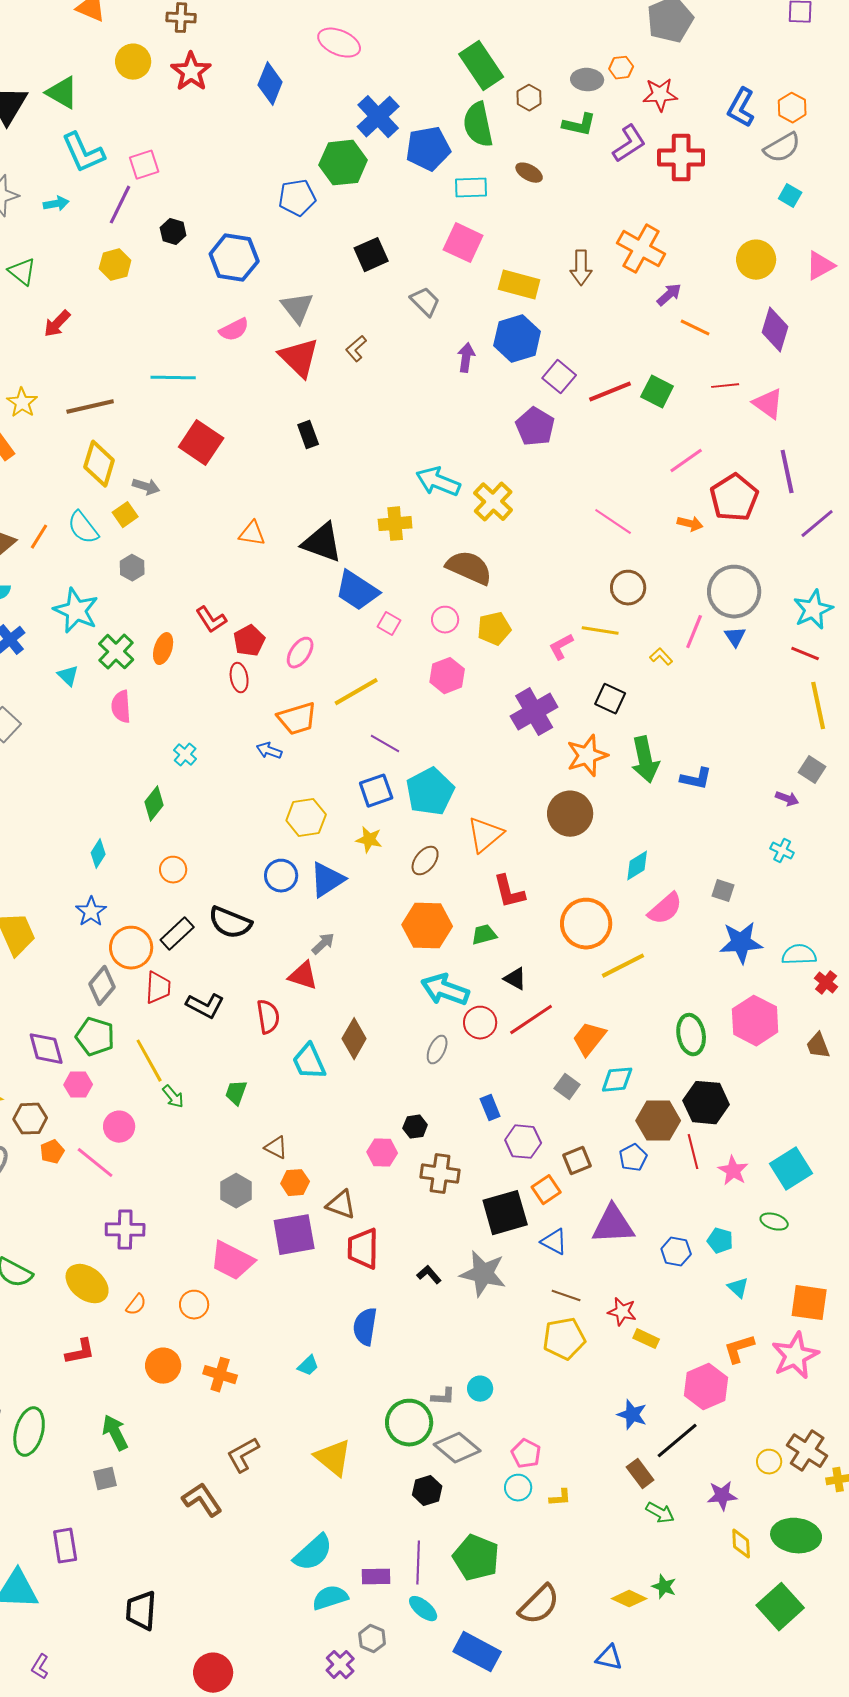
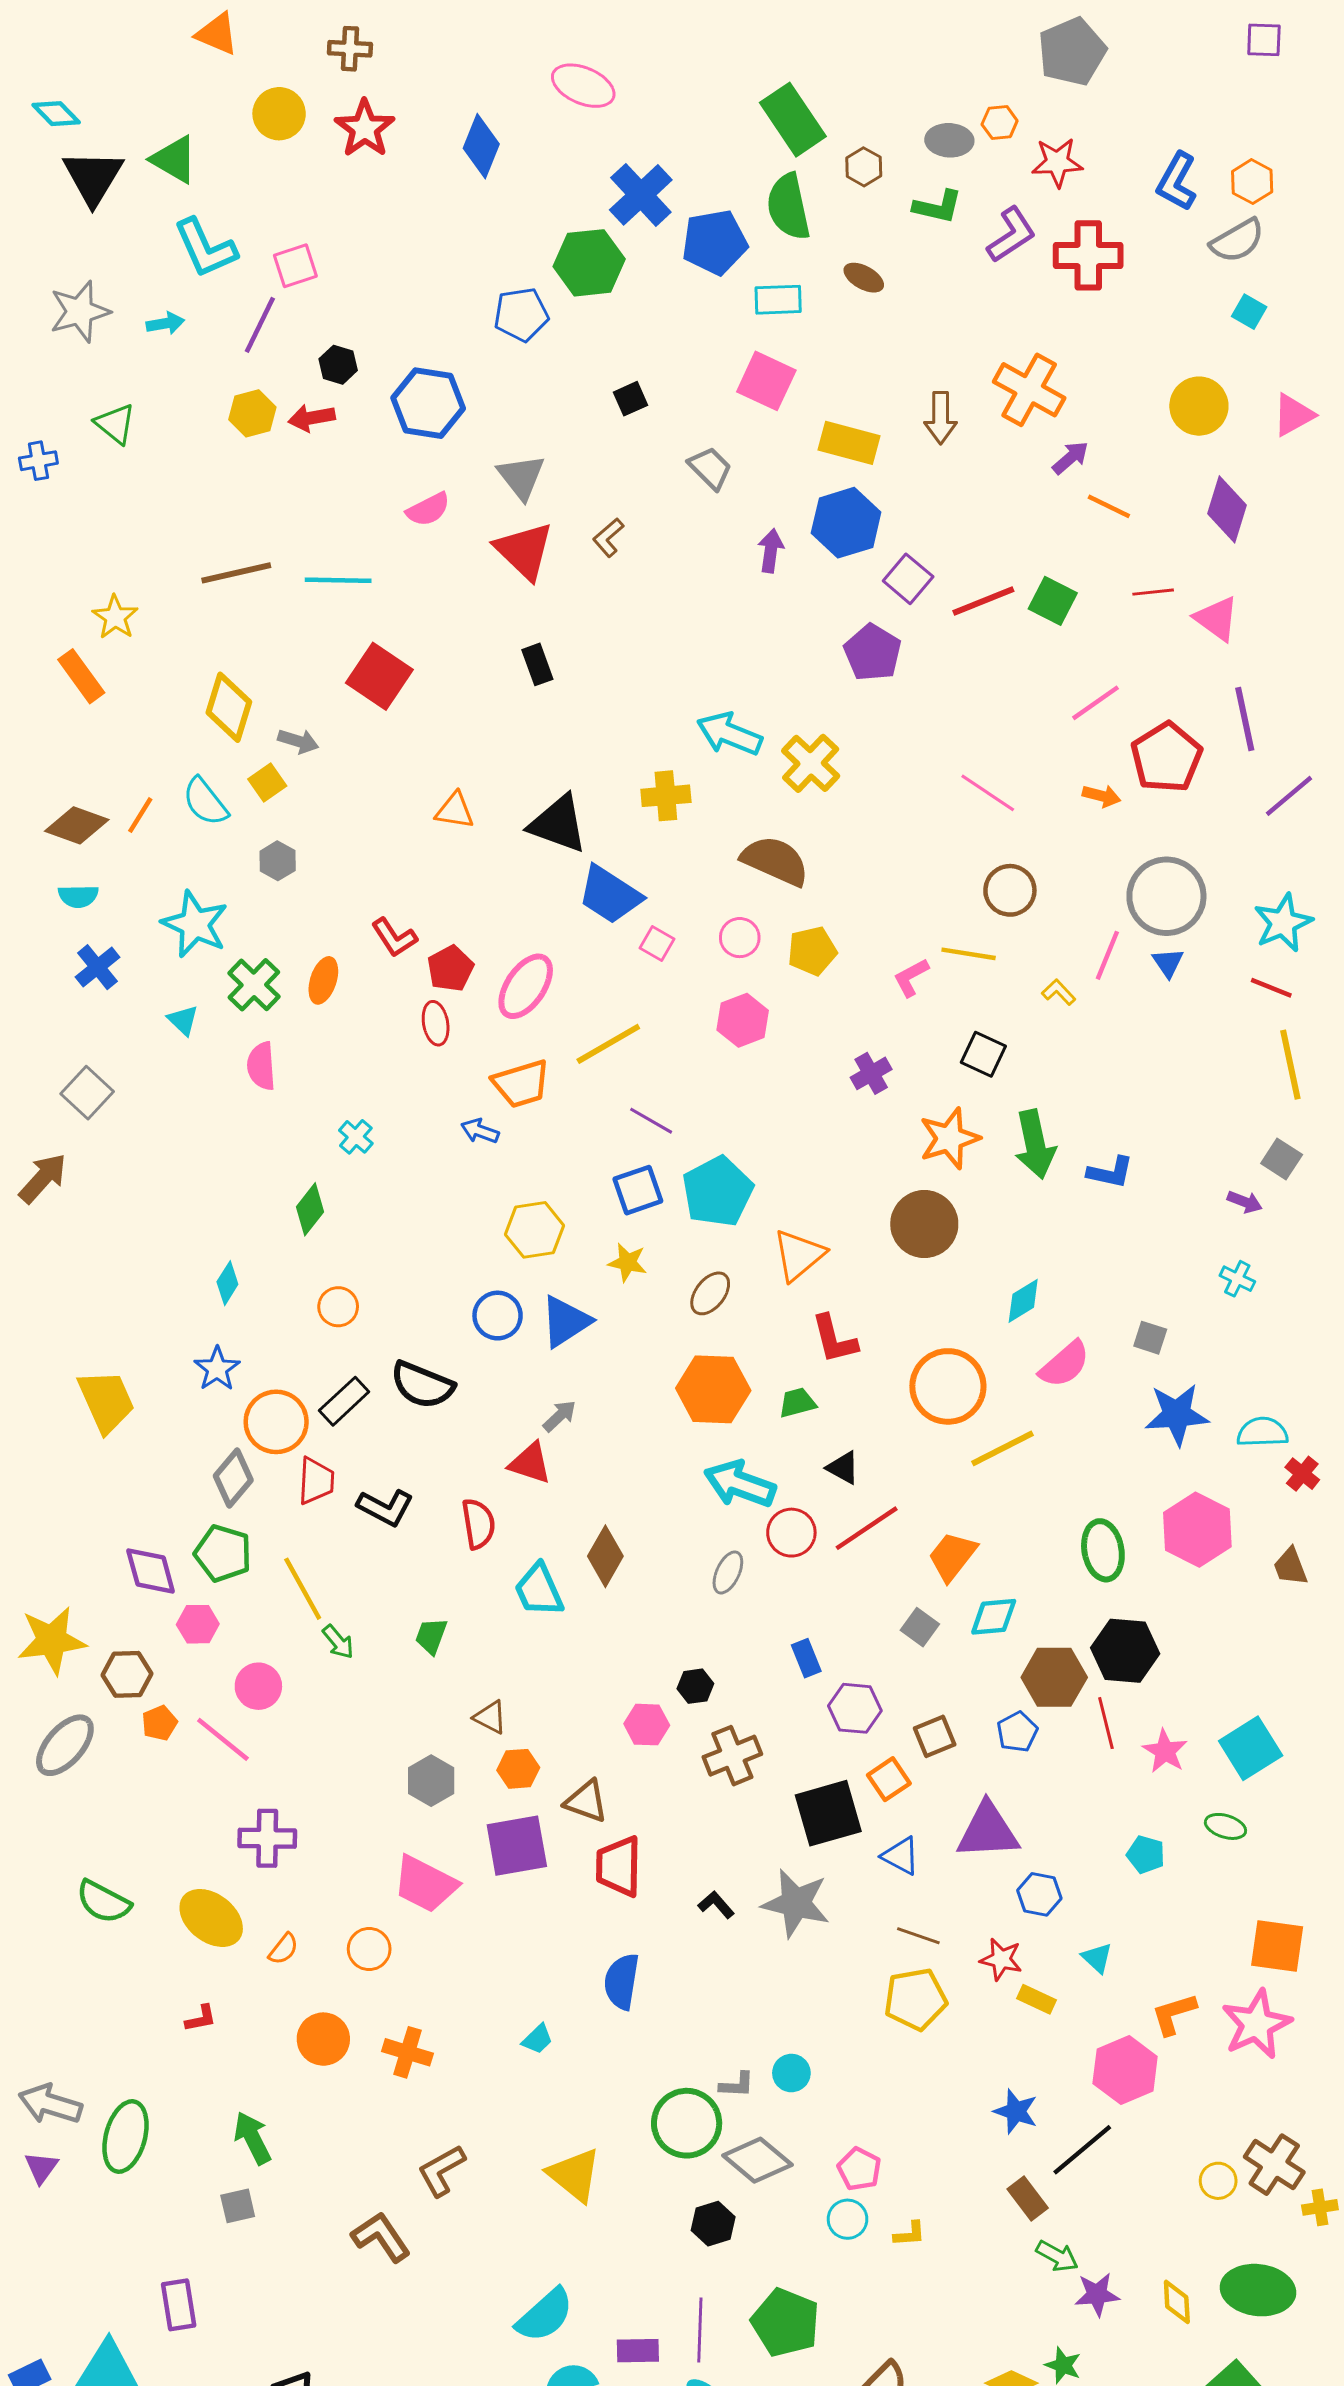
black square: (371, 255) -> (630, 399), size x0.7
red arrow: (57, 324) -> (312, 418), moved, turned 36
brown line: (90, 407) -> (236, 573), moved
pink ellipse: (300, 653) -> (526, 986), size x1.4
purple cross: (534, 712) -> (871, 1073), size x0.6
brown cross: (440, 1174) -> (732, 1756), turned -30
blue hexagon: (676, 1252) -> (1039, 1894), moved
cyan triangle: (738, 1288) -> (1097, 1958), moved
red L-shape: (80, 1352) -> (201, 2018), size x0.7
purple star: (722, 1496) -> (1097, 2294), moved

